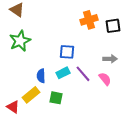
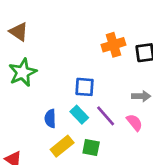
cyan rectangle: (63, 73) -> (79, 115), turned 72
yellow rectangle: (31, 95) -> (62, 146), moved
green square: (56, 98) -> (91, 148), moved

